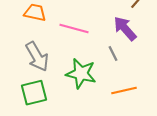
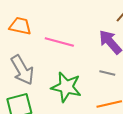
gray line: (113, 54) -> (107, 73), moved, turned -49

